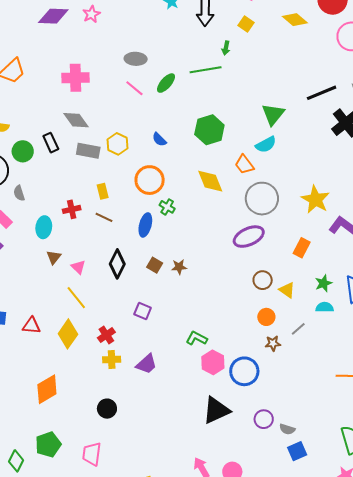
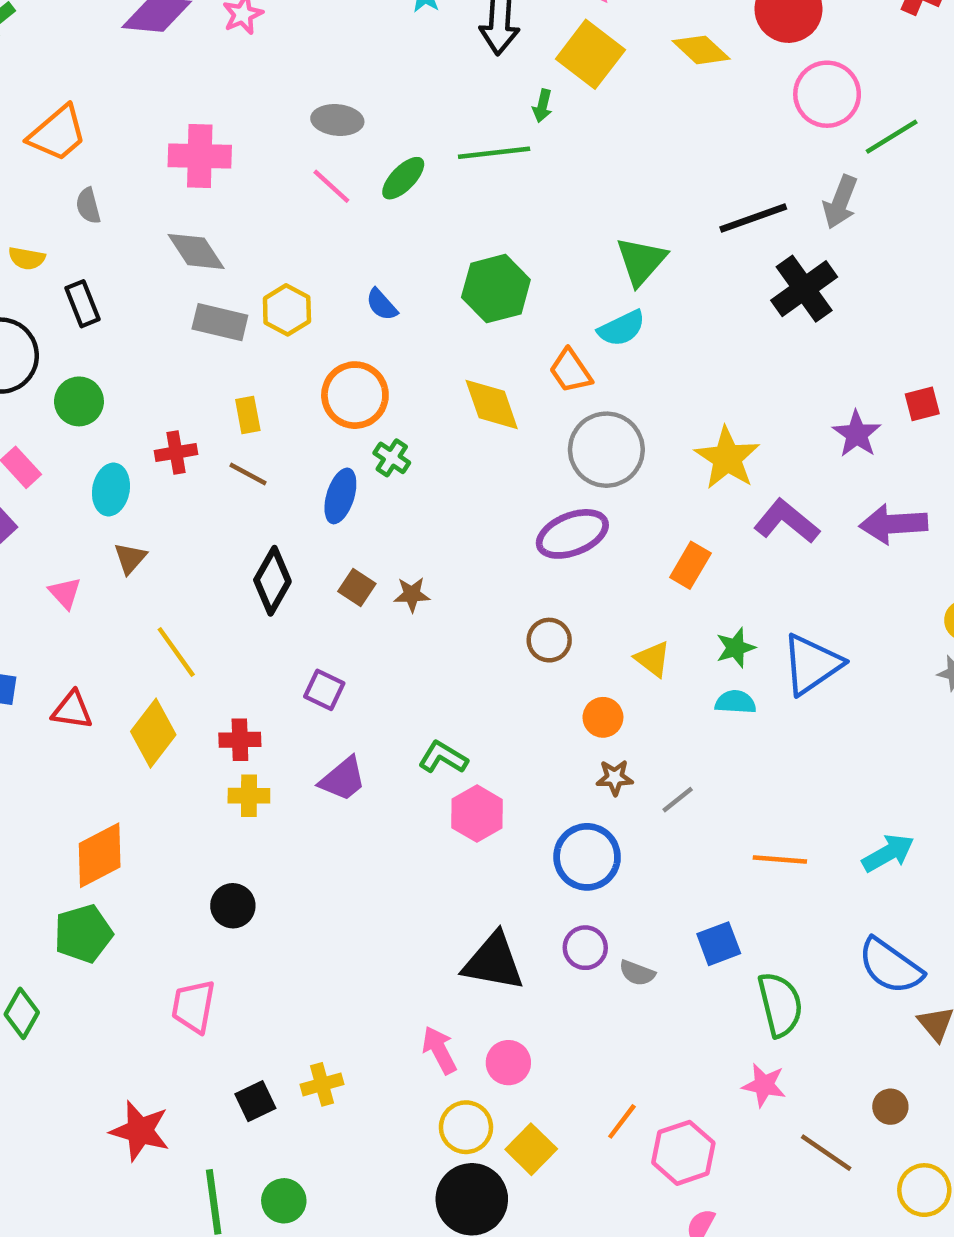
yellow square: (246, 24) -> (590, 54), size x1.8
black rectangle: (51, 143) -> (82, 304), moved
green circle: (23, 151) -> (79, 401), moved
gray semicircle: (19, 193) -> (88, 206), moved
pink triangle: (78, 267) -> (65, 593), moved
brown circle: (263, 280) -> (549, 640), moved
gray line: (298, 329) -> (678, 800), moved
red cross: (106, 335) -> (240, 740), turned 30
purple trapezoid: (147, 364) -> (343, 779), moved
blue circle: (244, 371) -> (587, 857), moved
black triangle: (216, 410) -> (493, 962), moved, turned 32
green pentagon: (48, 445) -> (83, 934), moved
blue square: (297, 451) -> (719, 944), moved

